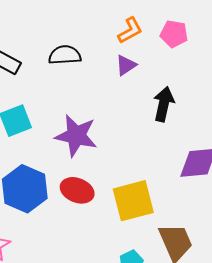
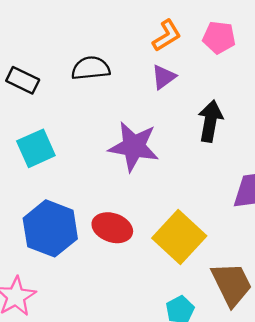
purple star: (76, 136) -> (134, 147), moved
yellow square: (133, 201) -> (179, 237), turned -30

